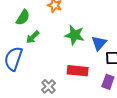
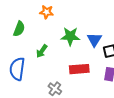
green arrow: (33, 37) -> (42, 51), moved

